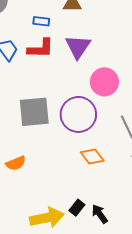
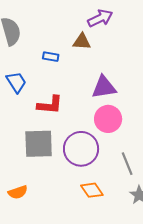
purple triangle: (78, 47) -> (104, 87), moved, turned 44
red L-shape: (41, 48) -> (50, 105), moved

